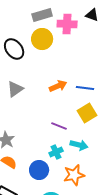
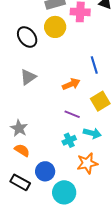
orange arrow: (58, 86) -> (71, 84), moved
blue line: (85, 88) -> (94, 65), moved, turned 66
blue circle: (39, 170) -> (45, 171), moved

